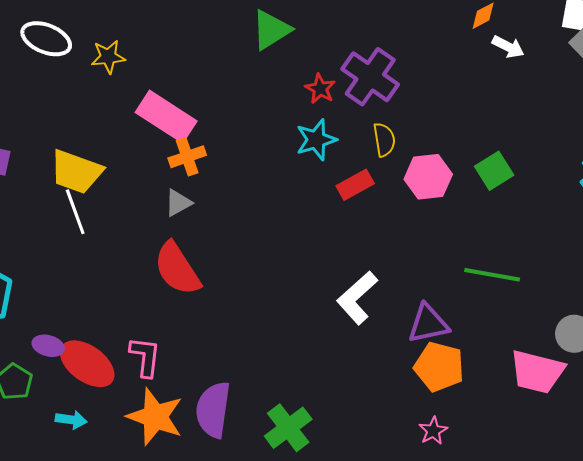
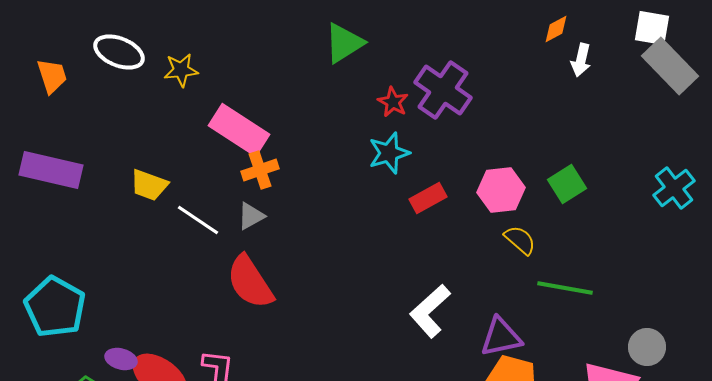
white arrow: (508, 47) -> (581, 60), turned 76
yellow semicircle: (384, 140) -> (520, 240), moved, turned -40
yellow trapezoid: (76, 172) -> (149, 185), size x0.7
white line: (75, 212) -> (198, 220), moved, turned -36

